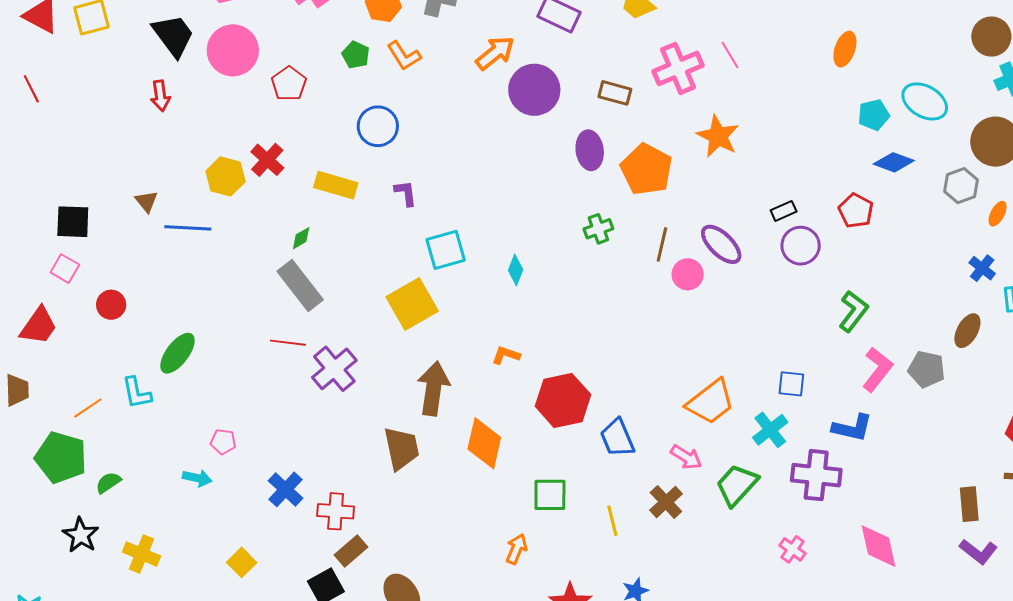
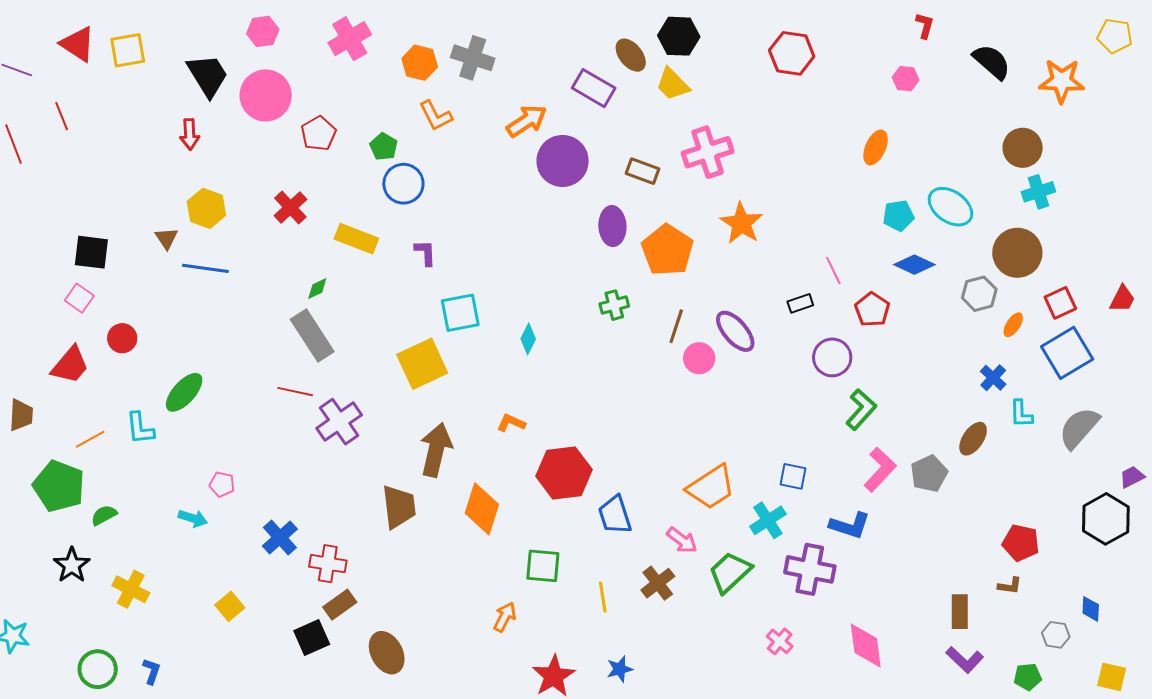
green pentagon: (356, 55) -> (384, 147), moved
pink line: (730, 55) -> (833, 270), moved
yellow hexagon: (226, 176) -> (206, 208), moved
purple circle: (801, 246) -> (832, 357), moved
red trapezoid: (39, 326) -> (70, 365), moved
gray pentagon: (927, 369) -> (929, 474), turned 30

